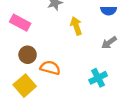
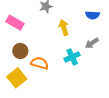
cyan cross: (98, 78) -> (72, 57), moved

